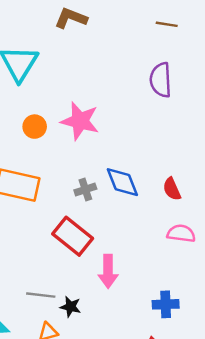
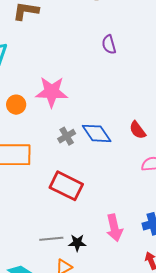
purple semicircle: (161, 80) -> (109, 44), size x0.7
gray cross: (85, 190) -> (67, 136), moved
pink arrow: (108, 271) -> (114, 228), moved

